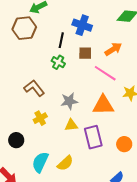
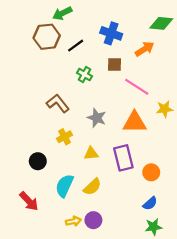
black line: (61, 40) -> (76, 46), moved, turned 42
orange arrow: (113, 49) -> (145, 49), moved
gray star: (69, 101) -> (97, 118), turned 30
yellow triangle: (71, 125) -> (91, 153), moved
orange circle: (124, 144) -> (151, 172), moved

